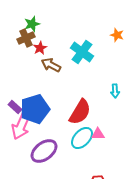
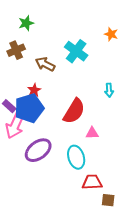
brown cross: (26, 38) -> (16, 50), moved
red star: (40, 48) -> (34, 90), moved
cyan ellipse: (82, 138) -> (76, 157), moved, turned -60

